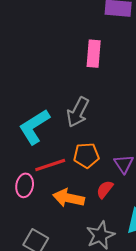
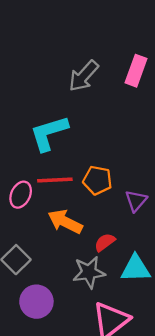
gray arrow: (78, 112) -> (84, 76), moved
red semicircle: (105, 189) -> (105, 242), moved

